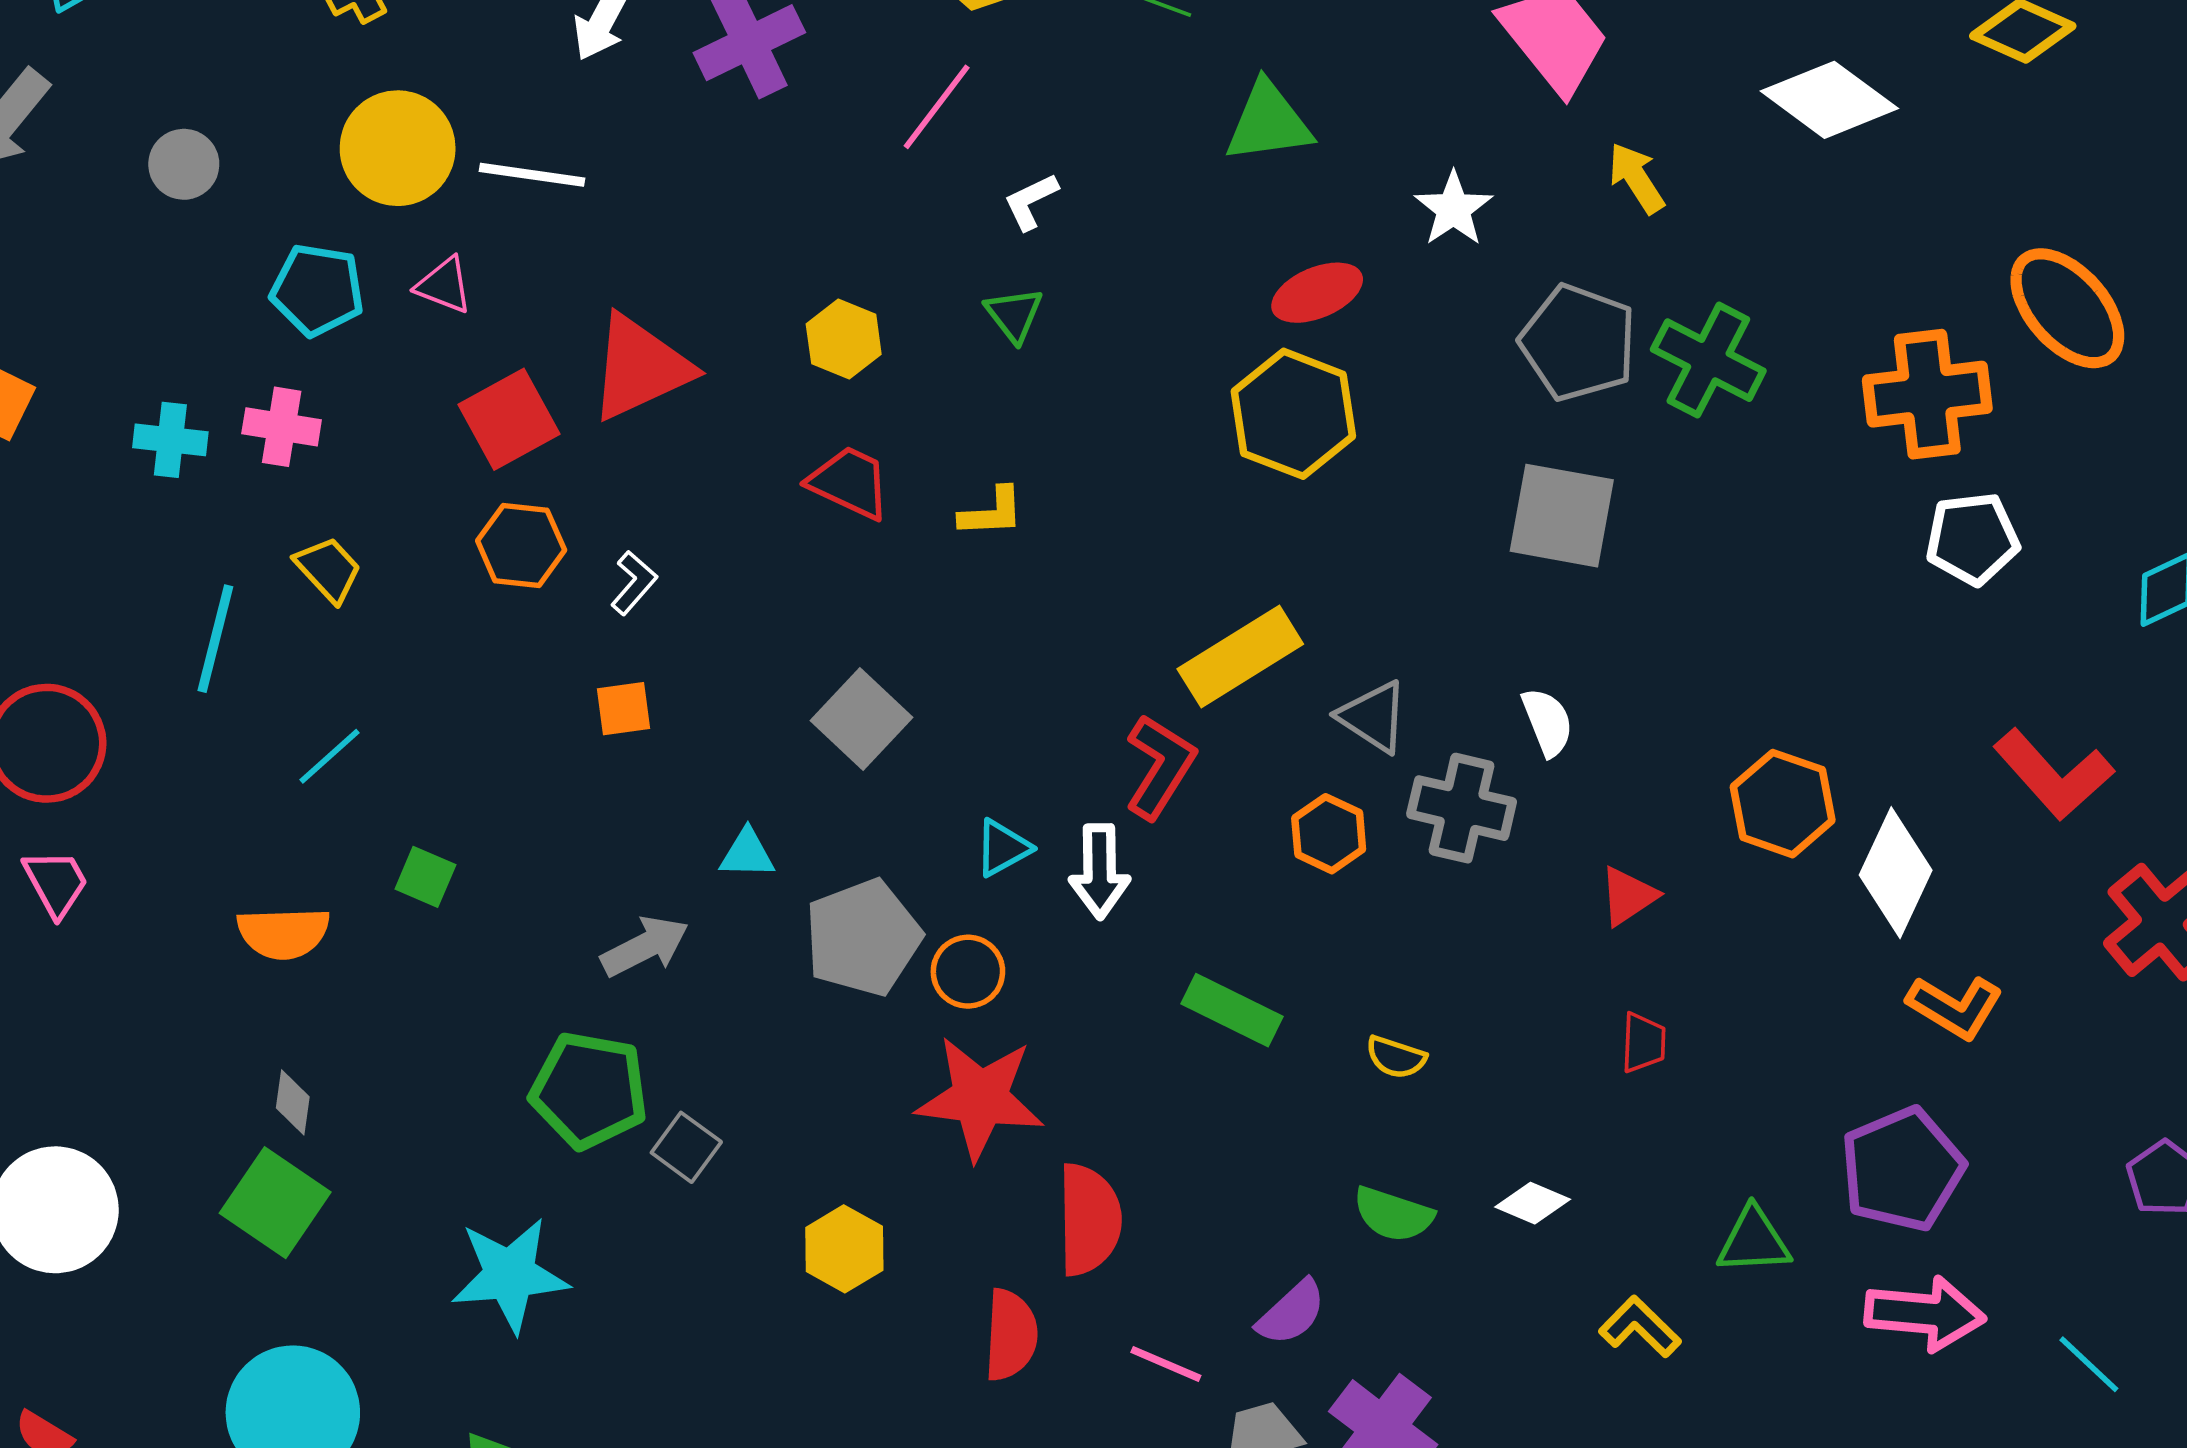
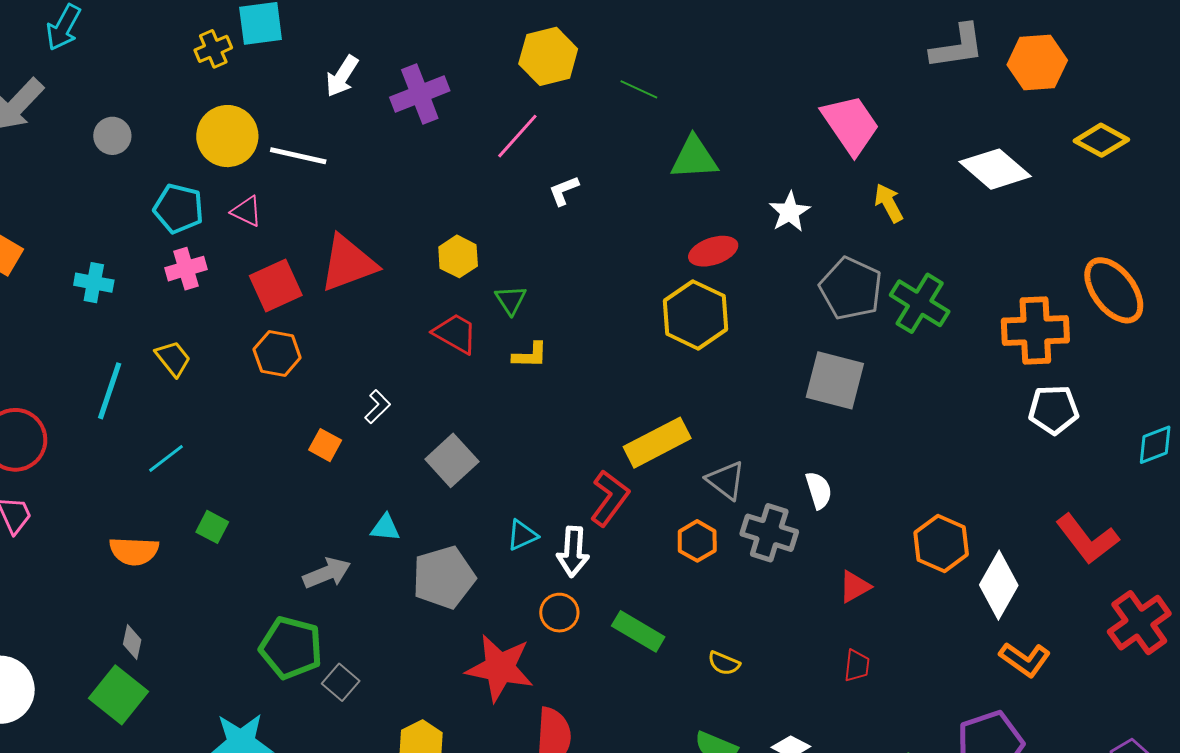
green triangle: (1014, 315) -> (511, 300), moved
pink cross: (282, 427) -> (186, 269), moved, turned -30
white L-shape: (634, 583) -> (378, 407), moved
orange square: (624, 709) -> (325, 445), turned 32
orange circle: (968, 972) -> (559, 613), moved

